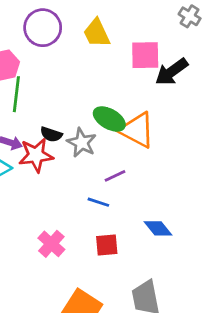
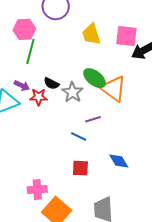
yellow trapezoid: (97, 33) -> (91, 34), moved
red star: (36, 155) -> (39, 97), size x0.7
pink cross: (51, 244) -> (37, 190), moved, turned 36

